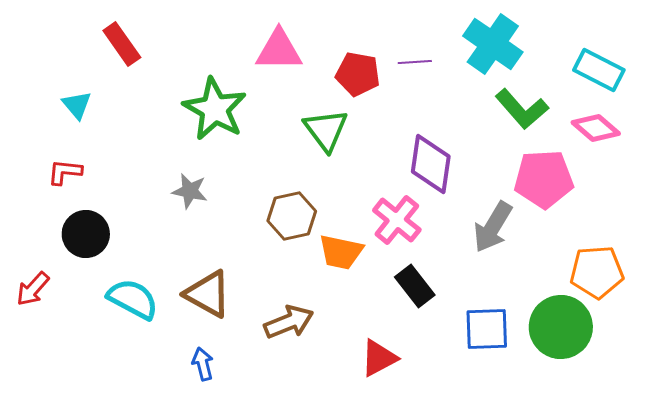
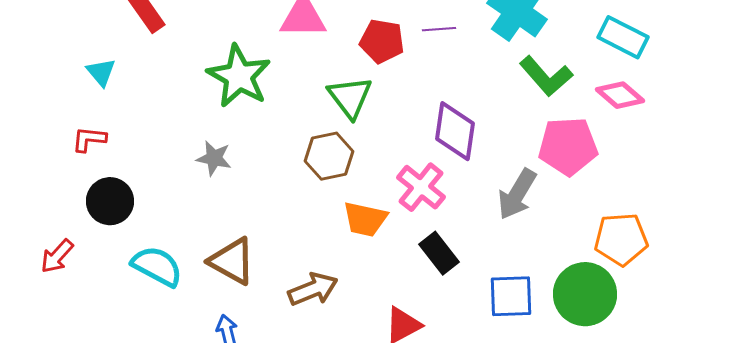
brown hexagon: (292, 216) -> (329, 156), moved

